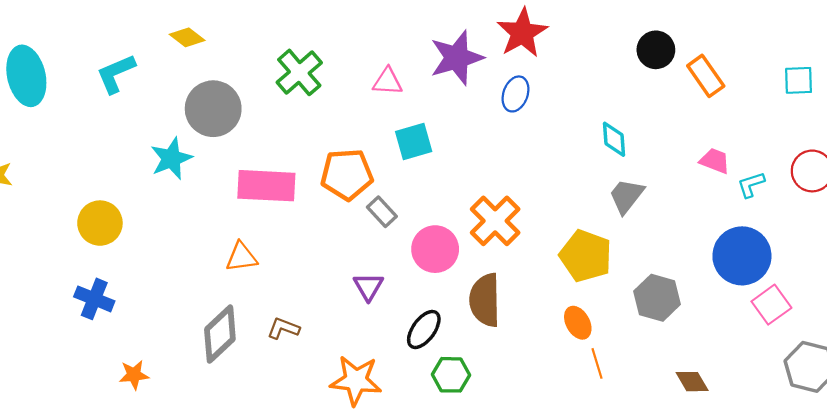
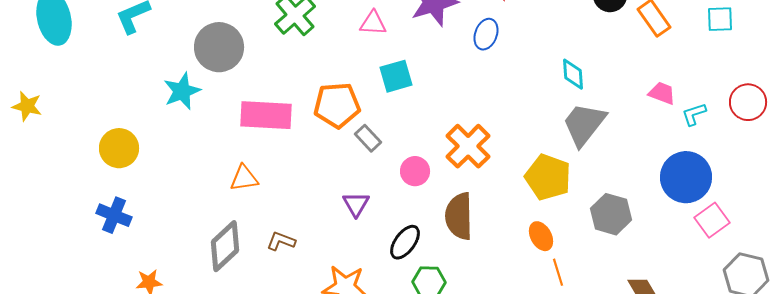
cyan square: (799, 80) -> (720, 19), moved
gray trapezoid: (626, 196) -> (584, 124), size x1.4
pink circle: (435, 249) -> (415, 171), size x0.7

